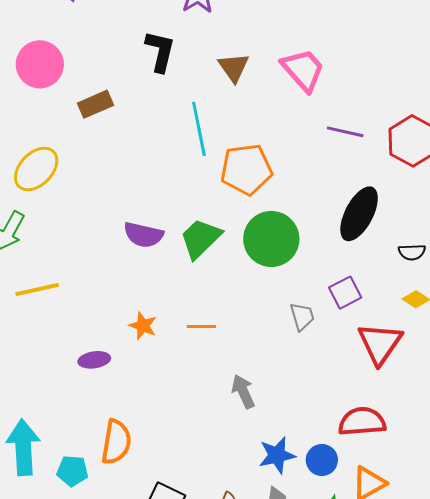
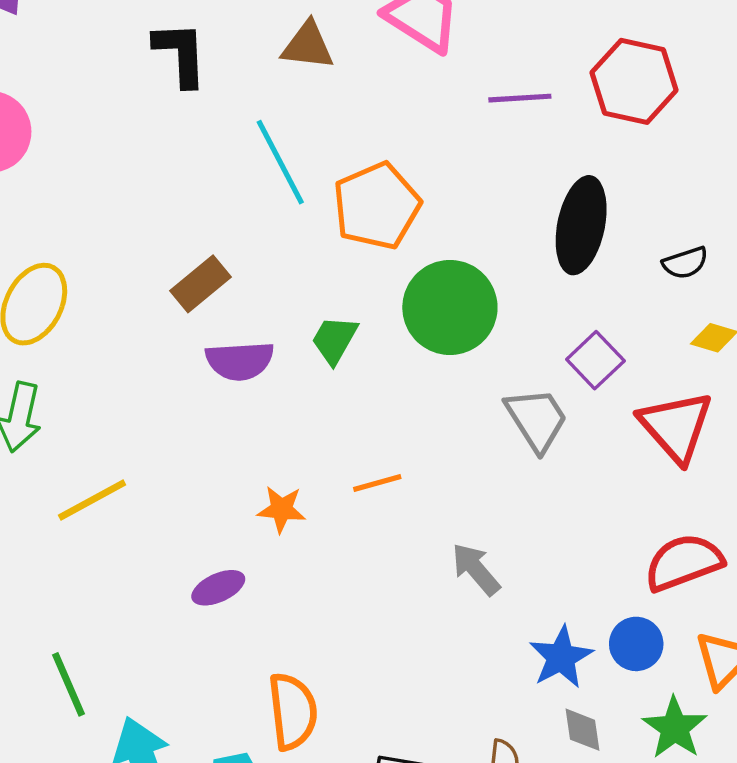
brown triangle: (234, 67) -> (308, 46), turned -32
brown rectangle: (96, 104) -> (200, 284), moved
green trapezoid: (201, 238) -> (334, 340), size x0.7
gray trapezoid: (302, 316) -> (537, 419), size x1.4

